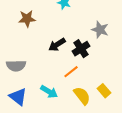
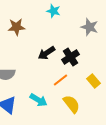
gray star: (100, 30) -> (89, 27), moved
yellow rectangle: (104, 91) -> (93, 81), moved

